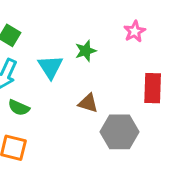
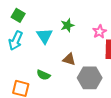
pink star: (135, 31) -> (100, 32), moved
green semicircle: (19, 108) -> (43, 75), moved

